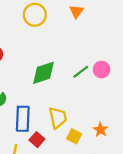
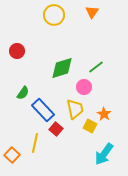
pink circle: (102, 70) -> (84, 87), moved
blue rectangle: (23, 119) -> (43, 110), turned -45
orange star: (100, 130) -> (104, 114), moved

